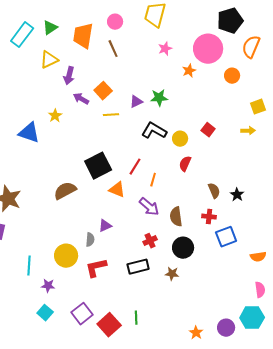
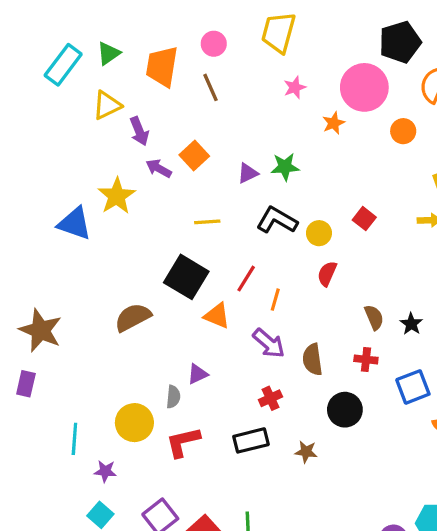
purple arrow: (69, 76) -> (139, 131), turned -36
yellow line: (111, 115) -> (207, 222), moved
yellow star: (55, 116) -> (117, 196), size x1.6
black square: (98, 166) -> (186, 277), turned -32
blue square: (226, 237) -> (413, 387), moved
black circle: (183, 248) -> (345, 410), moved

